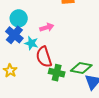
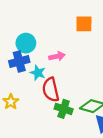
blue cross: (14, 35) -> (19, 62), turned 30

